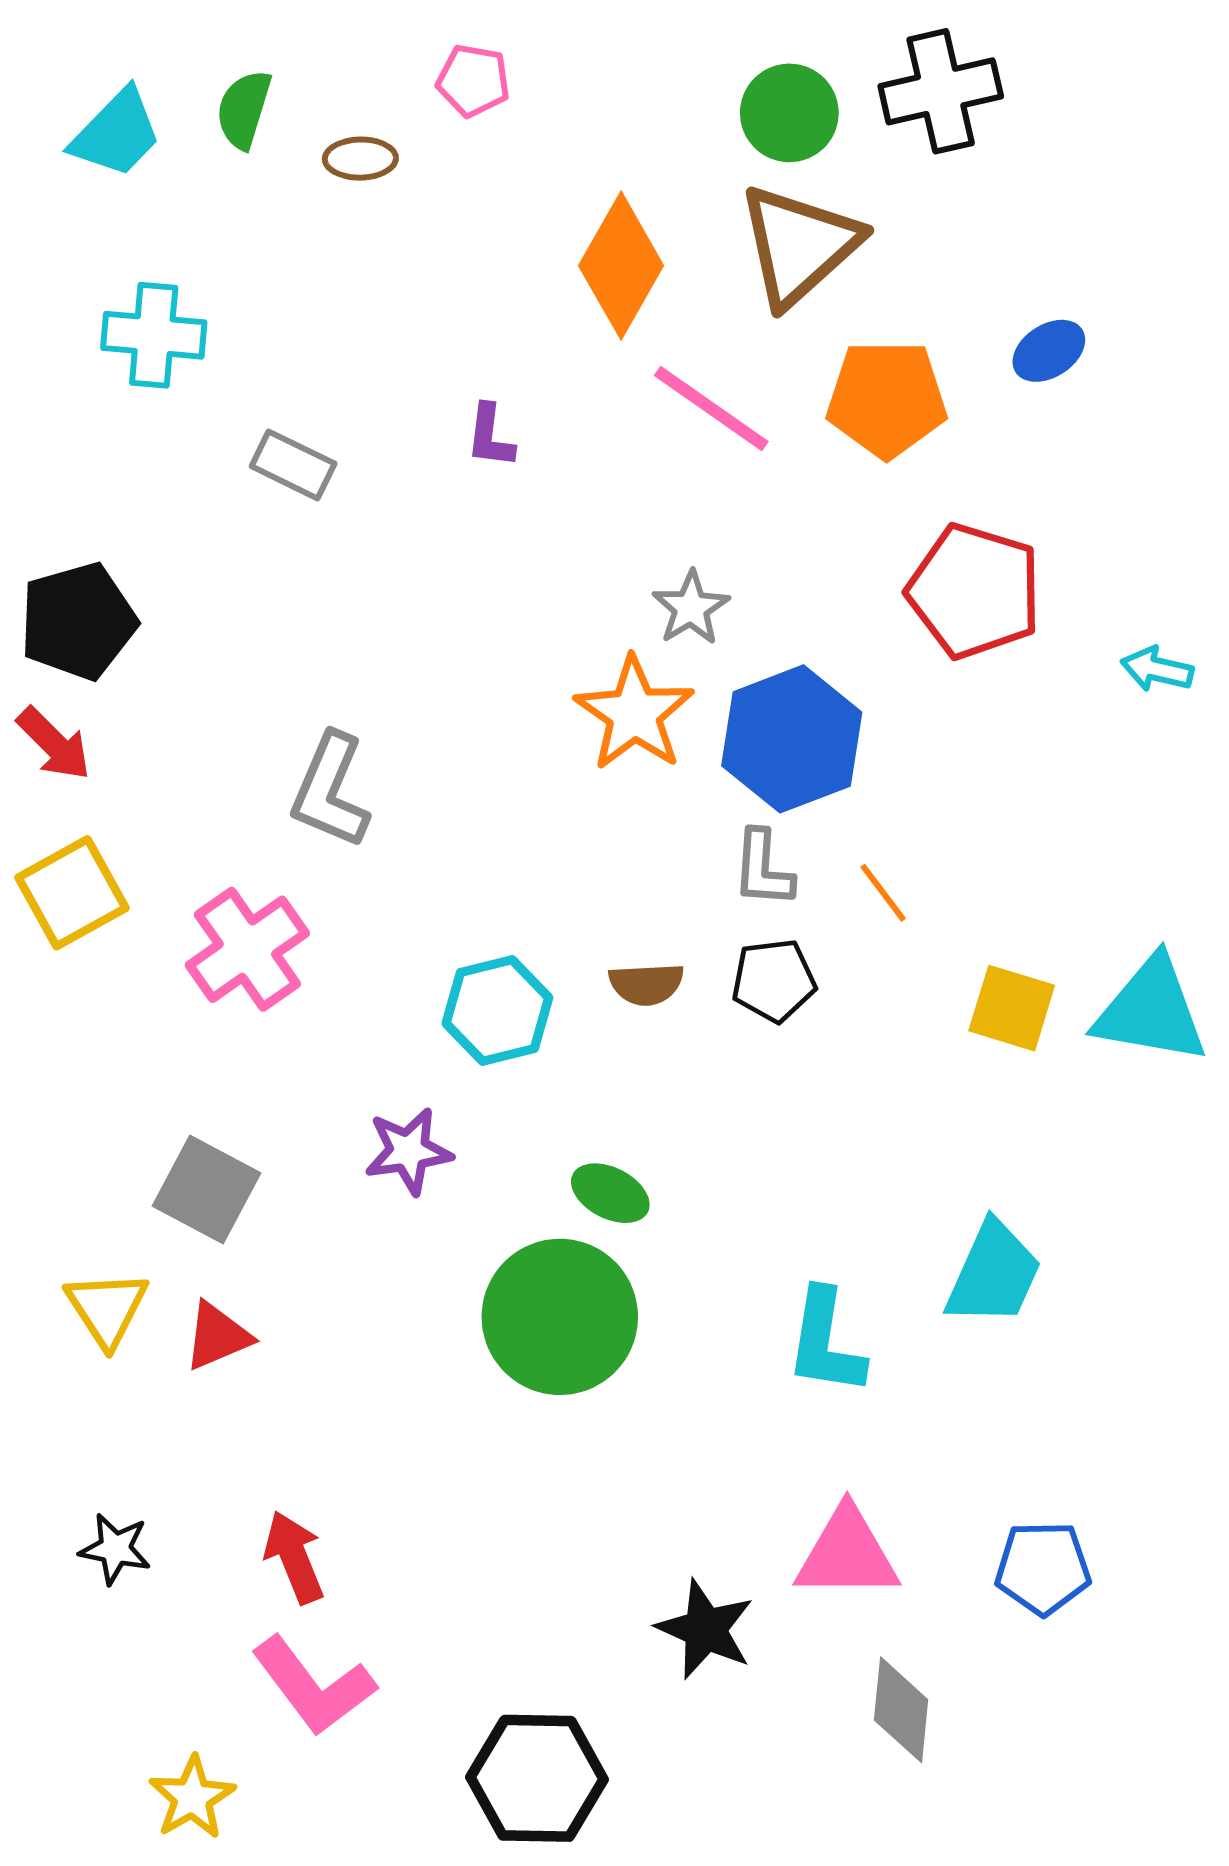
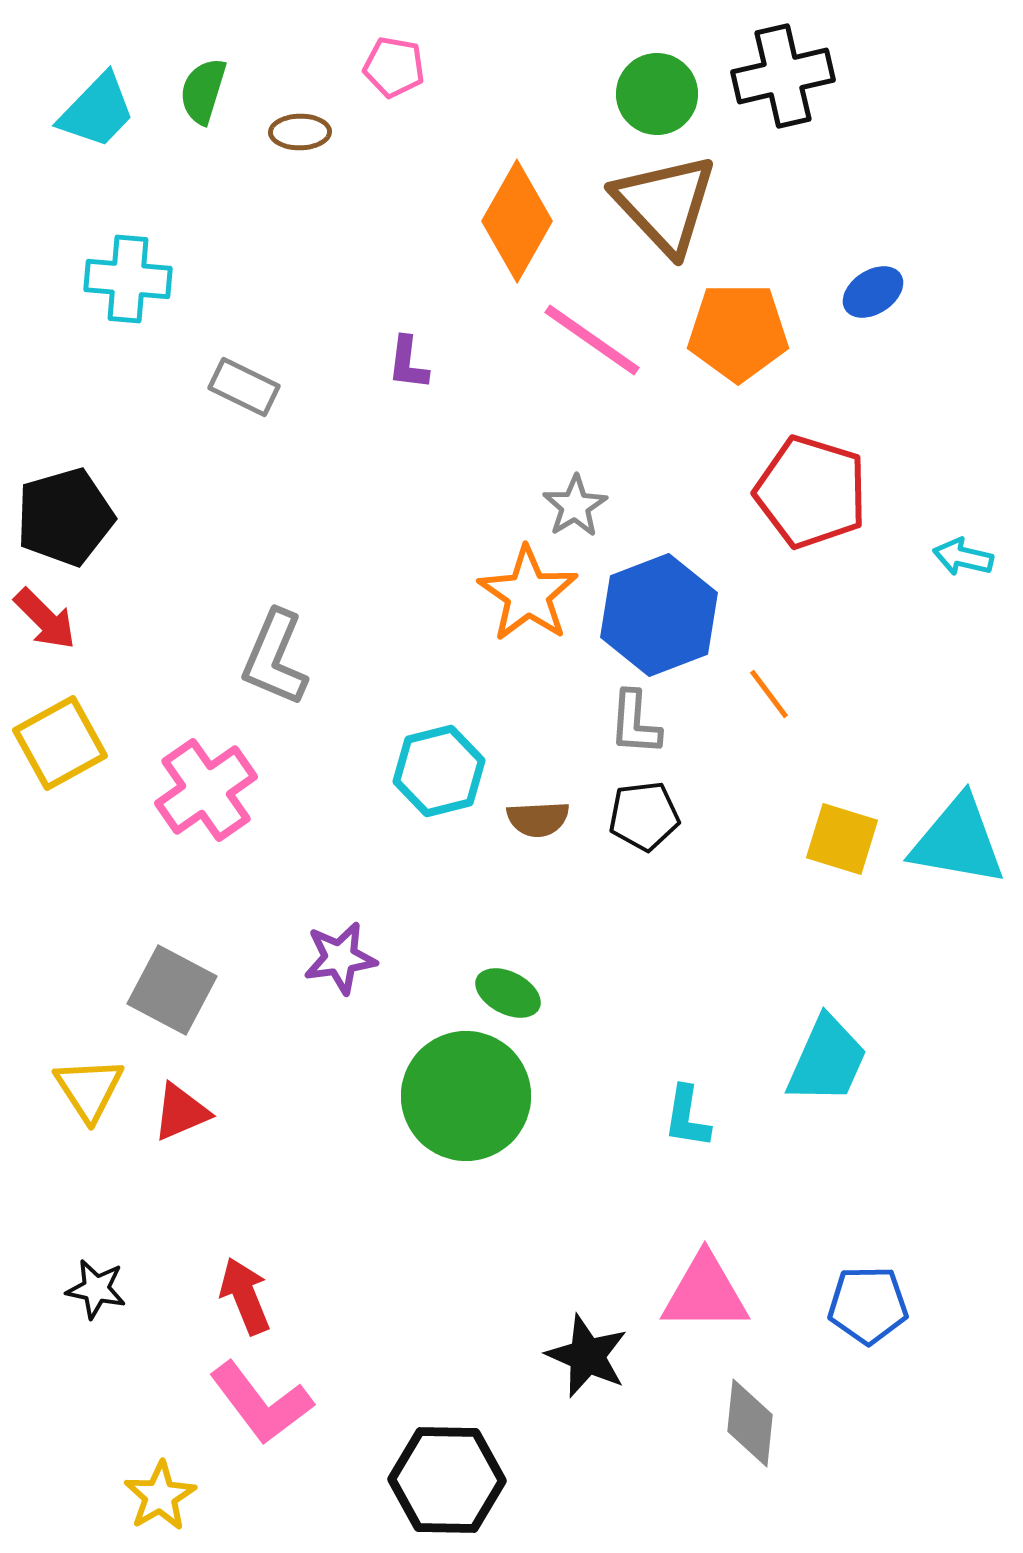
brown triangle: (799, 245) -> (665, 204), turned -31
orange line: (883, 893) -> (769, 694), moved
cyan hexagon: (497, 1011) -> (439, 771), moved
cyan L-shape: (825, 1342) -> (687, 1117), size x0.7

